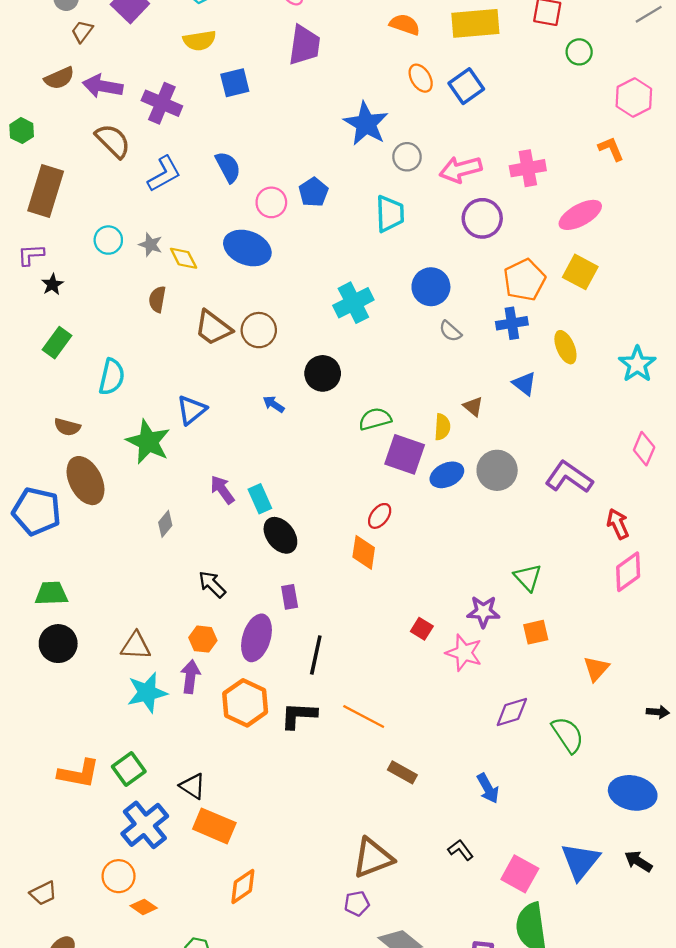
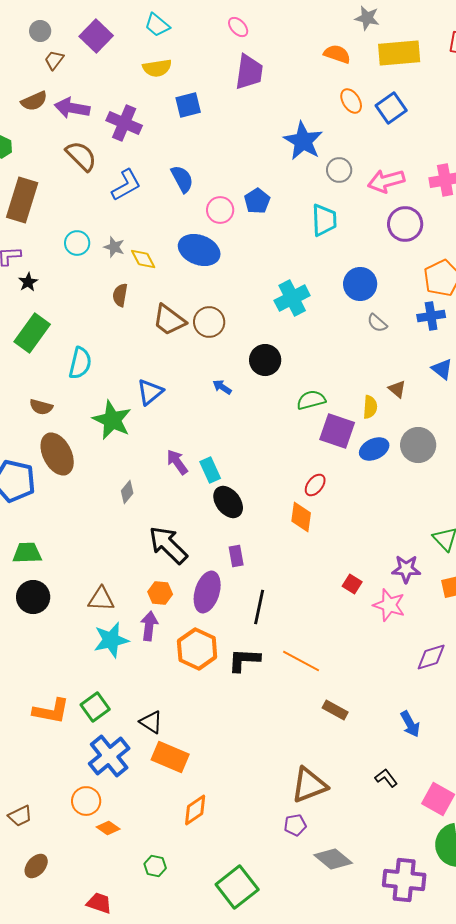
green rectangle: (57, 343) -> (32, 333), size x1.4
black arrow: (212, 584) -> (168, 545), size x1.6

